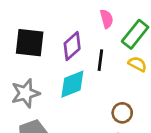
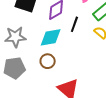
brown circle: (122, 113) -> (48, 61), moved

